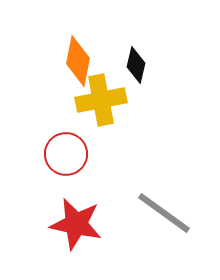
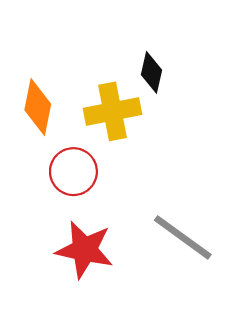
orange diamond: (78, 61) -> (38, 107), moved

